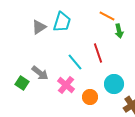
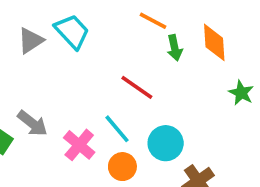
cyan trapezoid: (62, 22) -> (72, 32), turned -60
red line: (98, 53) -> (137, 87), turned -36
cyan line: (75, 62) -> (117, 129), moved

